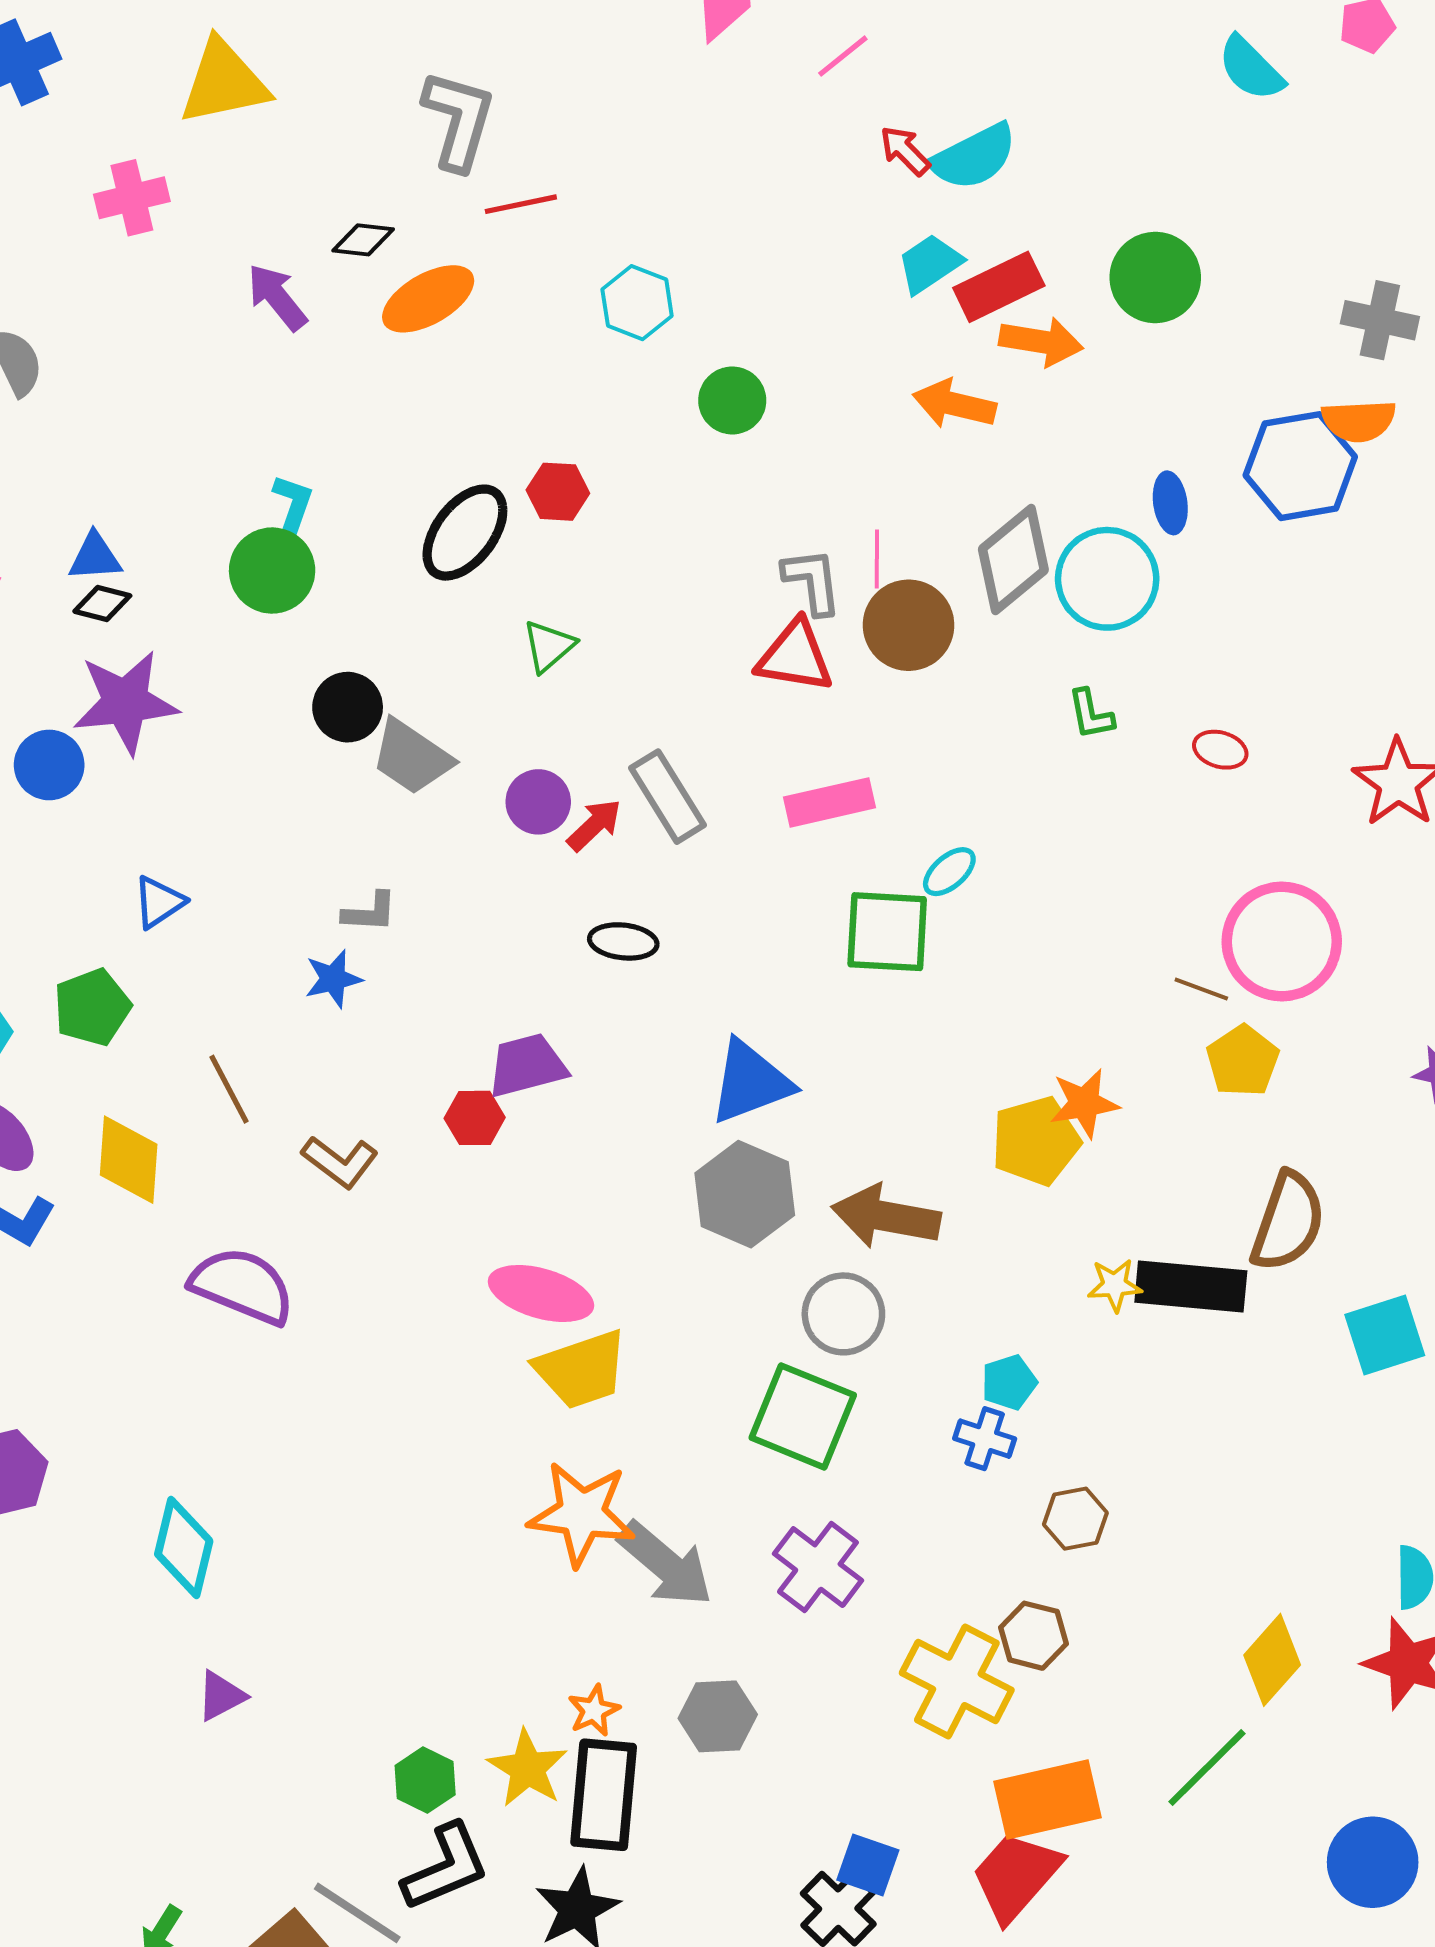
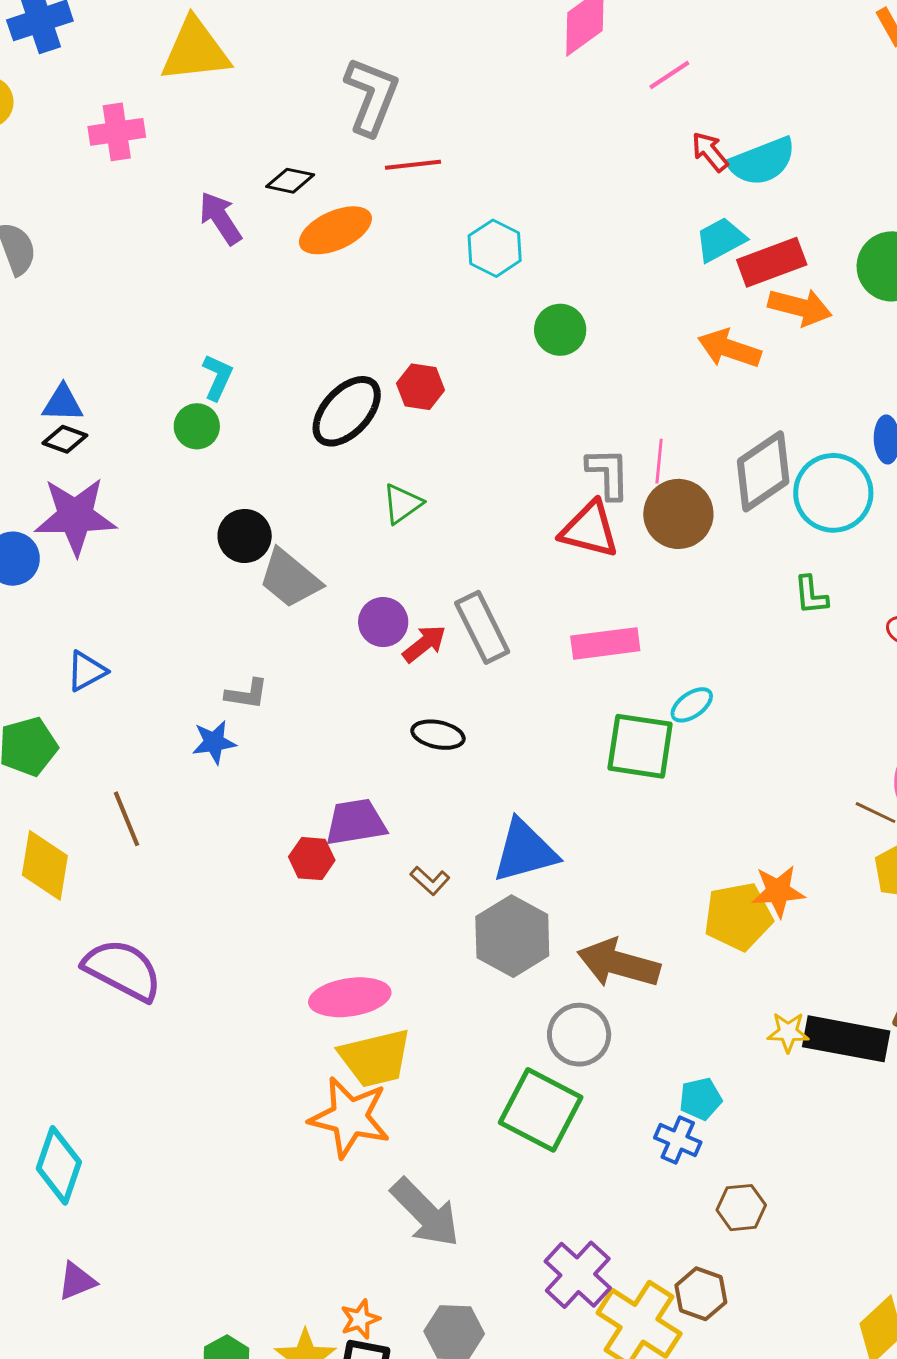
green circle: (272, 571) -> (197, 426), size x0.7
brown L-shape: (340, 1162) -> (430, 881), moved, size x0.7
pink ellipse: (541, 1293) -> (350, 997), turned -30
orange star: (582, 1514) -> (350, 1117), moved
purple cross: (818, 1567) -> (578, 1275), moved

